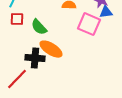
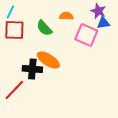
red square: (17, 19) -> (14, 30), size x1.5
green semicircle: (39, 27) -> (44, 28), moved

